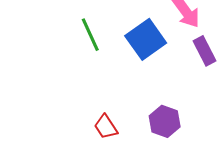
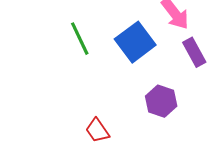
purple hexagon: (165, 121) -> (161, 101), moved

